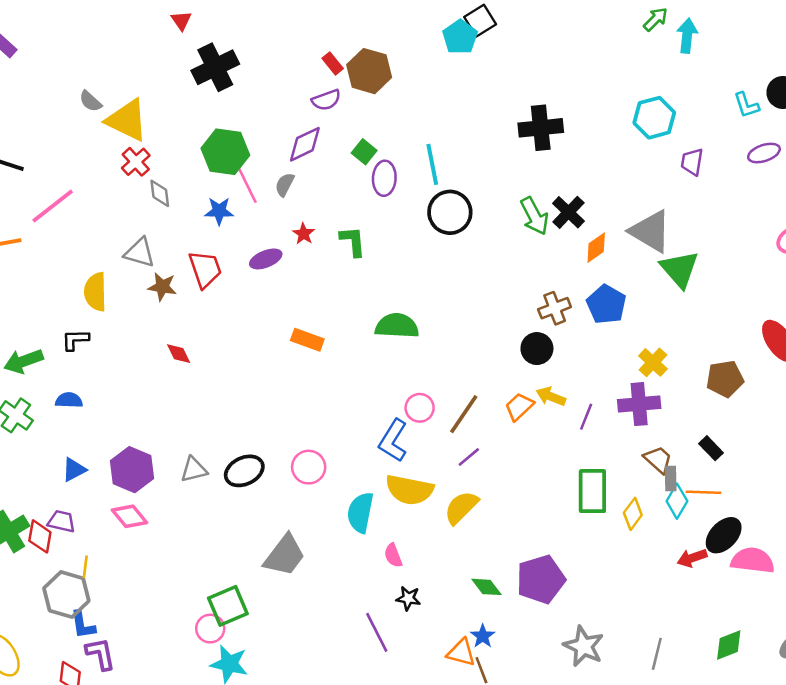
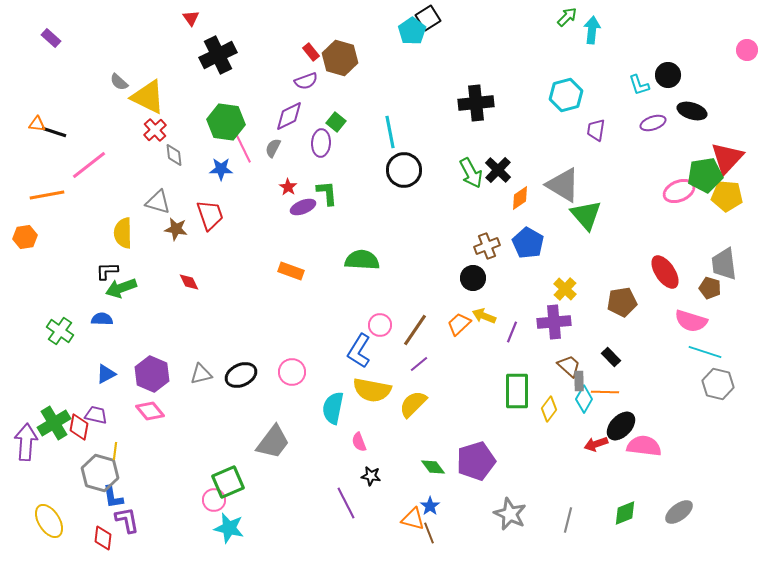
purple ellipse: (384, 178) -> (321, 143), moved
purple ellipse: (266, 259) -> (303, 207), moved
green arrow: (24, 361) -> (121, 288), moved

